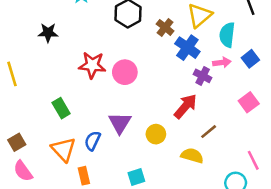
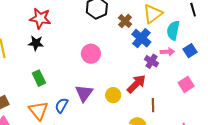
black star: (48, 33) -> (36, 43), moved
red star: (92, 65) -> (40, 18), moved
brown line: (209, 132) -> (153, 105), turned -56
yellow circle: (156, 134) -> (113, 95), moved

